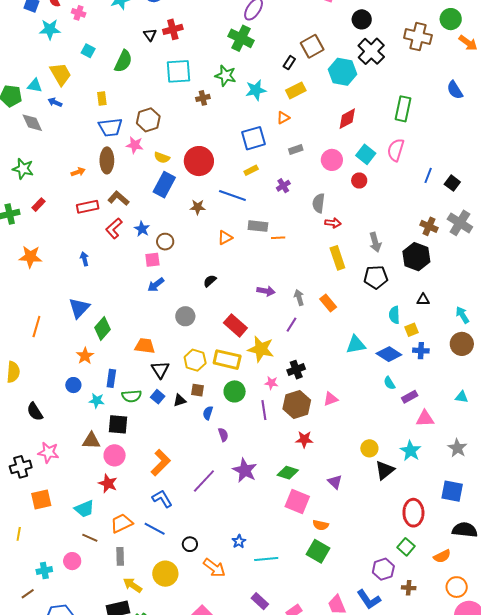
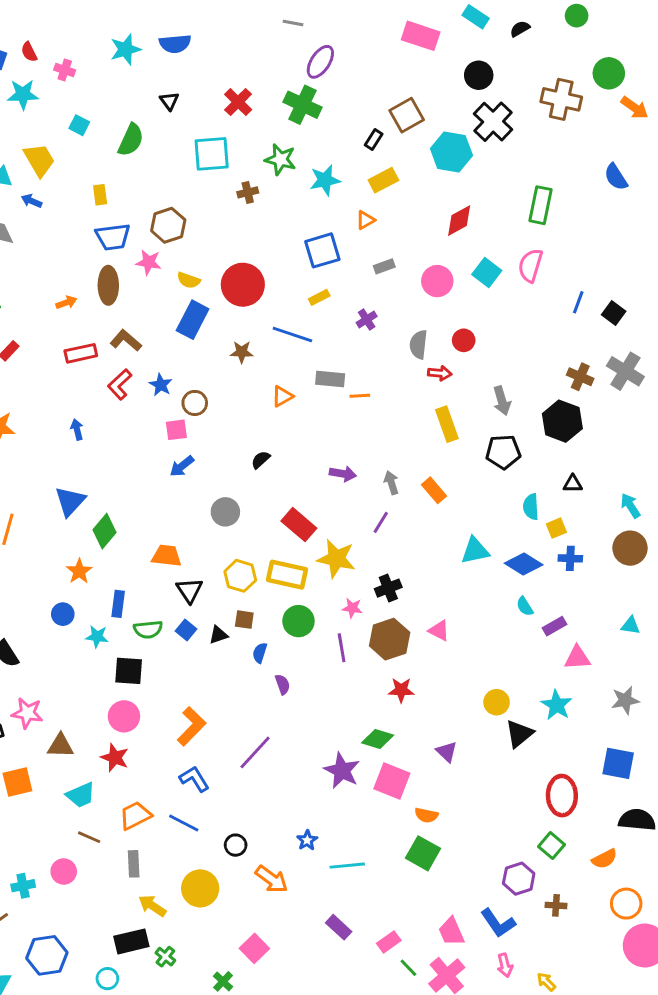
red cross: (173, 29) -> (238, 102), moved, turned -30
red circle: (359, 180) -> (464, 340), moved
pink triangle: (331, 399) -> (439, 631), turned 49
brown triangle: (91, 441) -> (60, 746), moved
gray star: (457, 448) -> (625, 700), turned 30
purple star: (245, 470) -> (342, 771), moved

